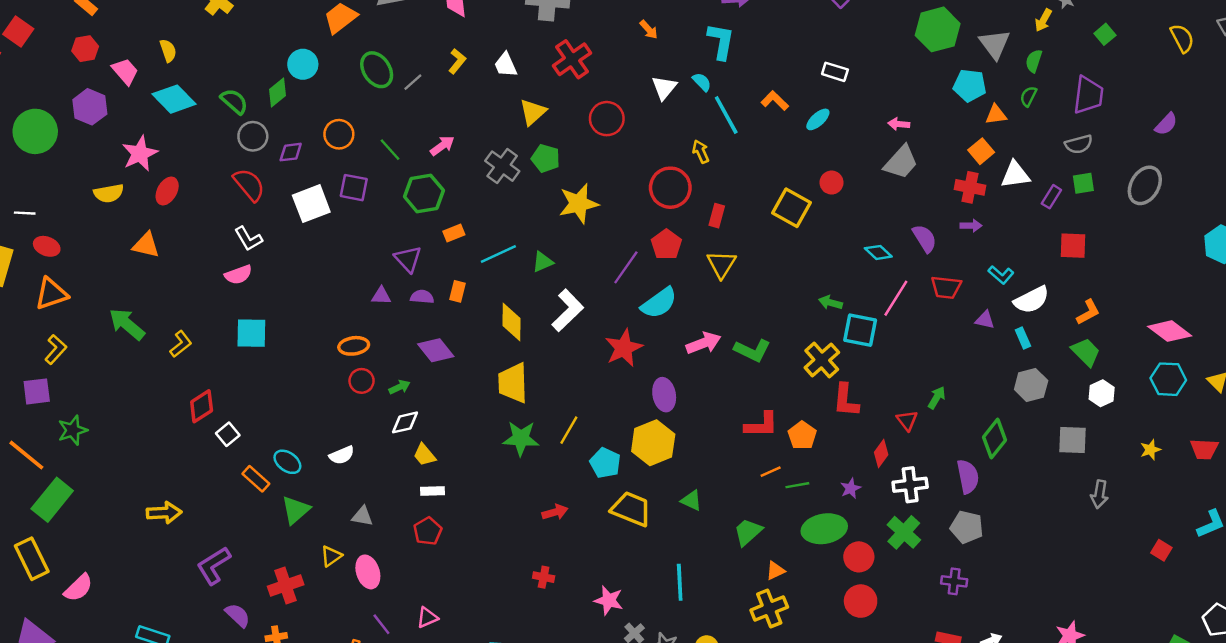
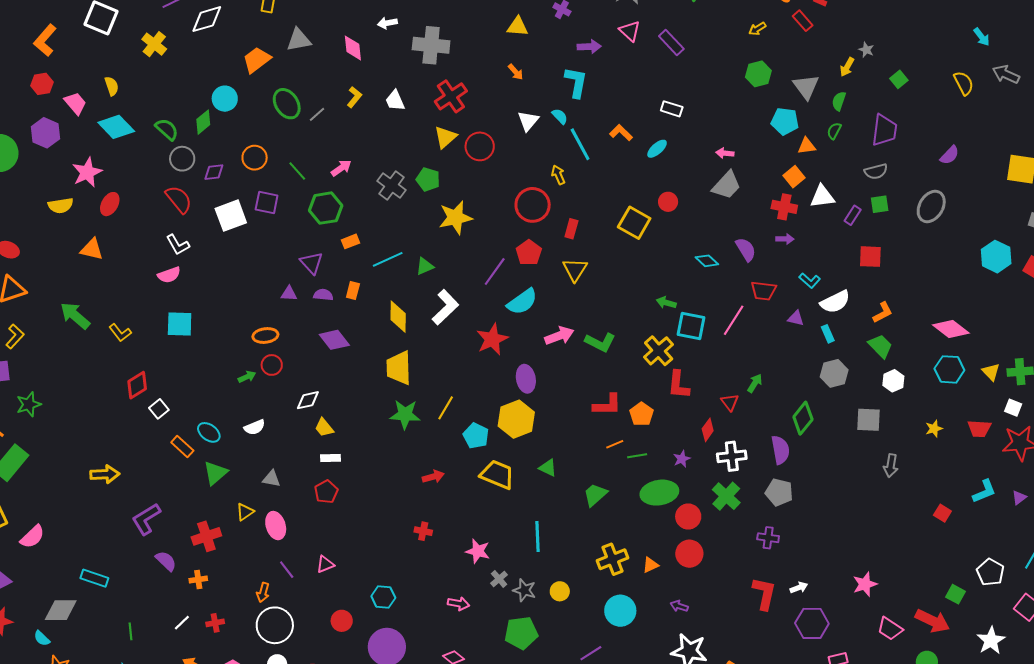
green hexagon: (938, 29) -> (758, 74), size x0.7
yellow triangle: (533, 112) -> (445, 137), moved
pink line: (896, 298) -> (734, 320), moved
yellow L-shape: (181, 344) -> (120, 333), turned 90
green arrow: (399, 387) -> (247, 377), moved
orange triangle: (775, 571) -> (650, 565), moved

